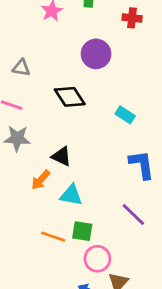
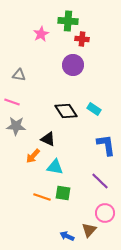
red cross: (132, 18) -> (82, 39), moved
black diamond: (70, 97) -> (66, 111), moved
pink circle: (97, 259) -> (105, 213), moved

